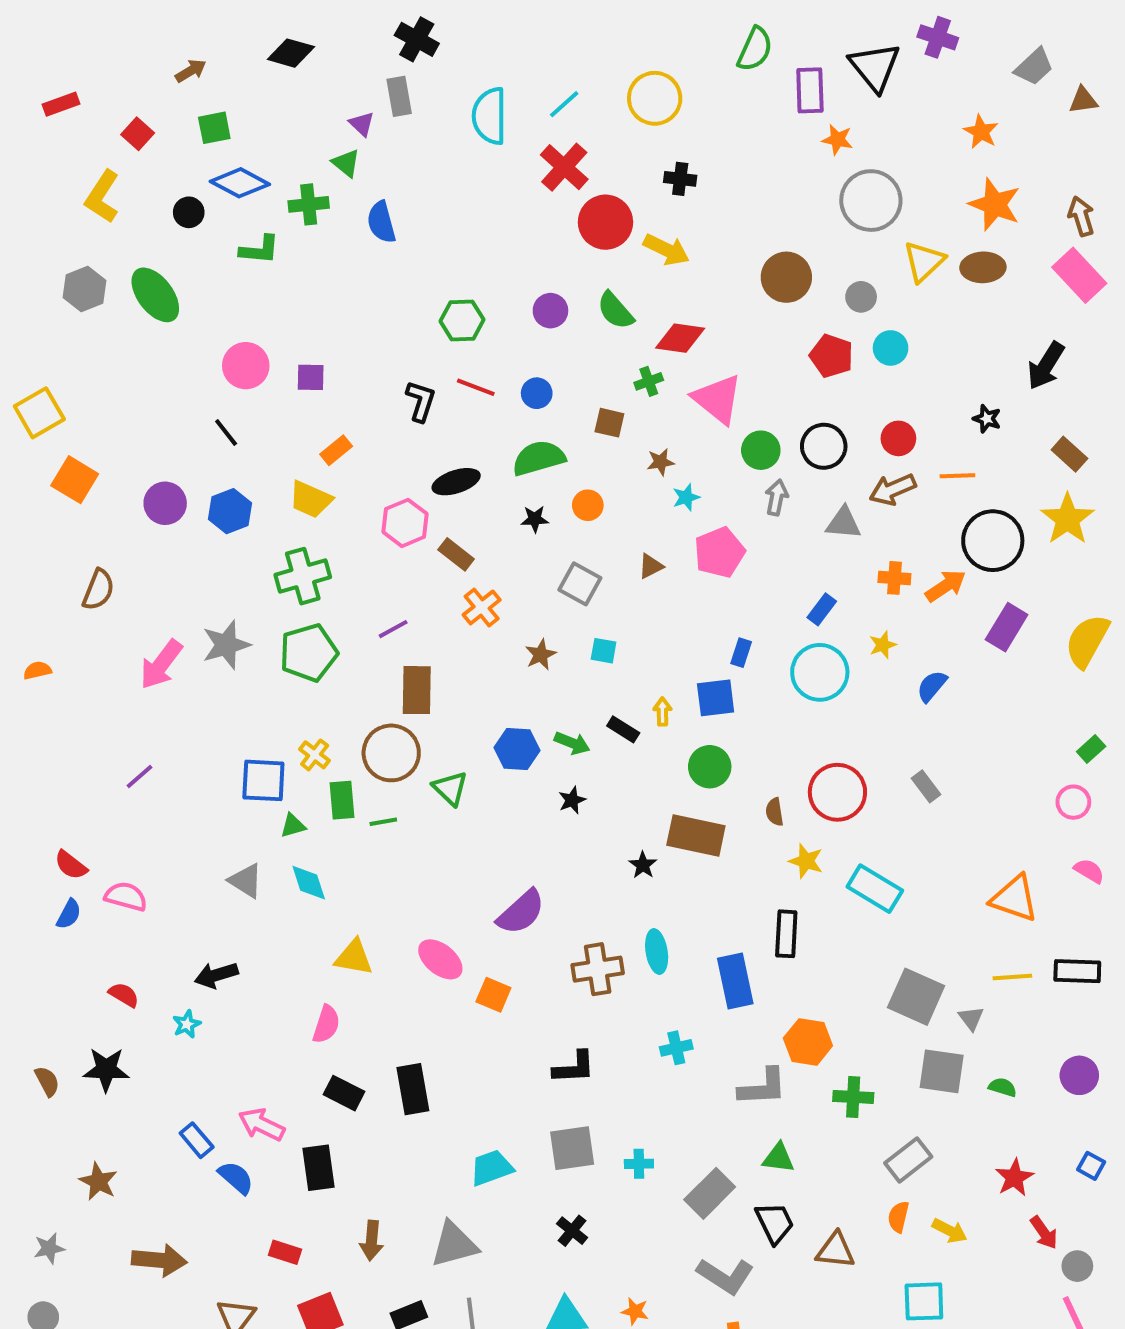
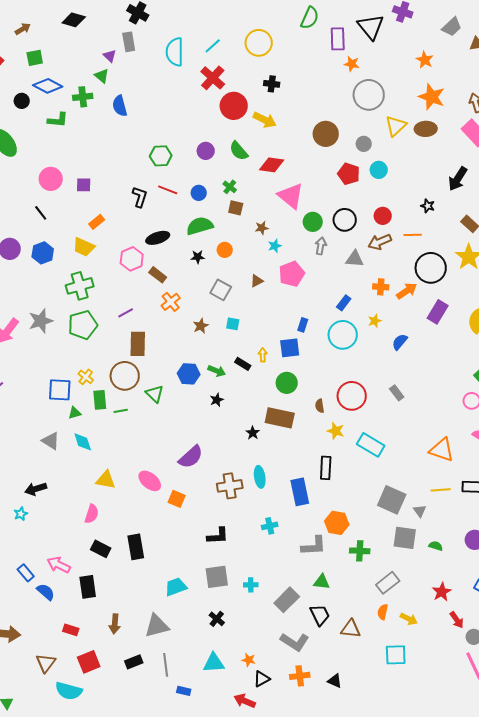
green cross: (649, 381) -> (230, 187), moved, turned -32

